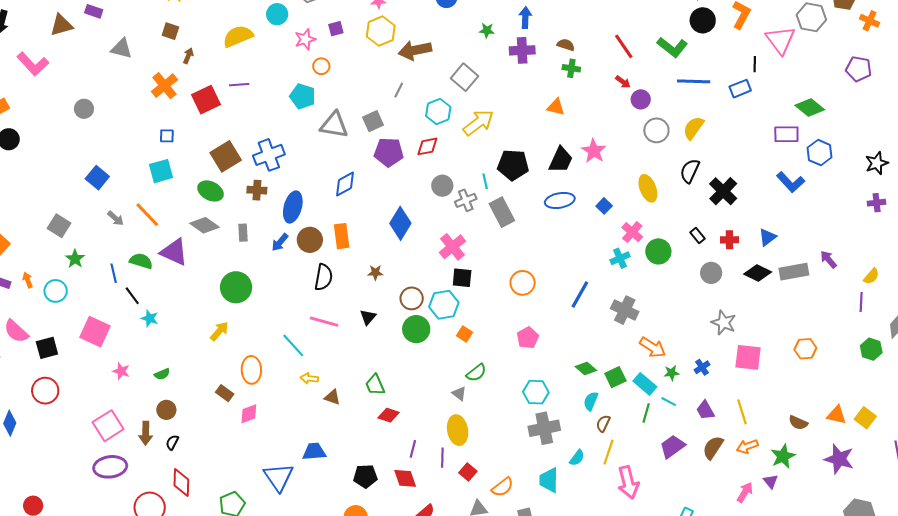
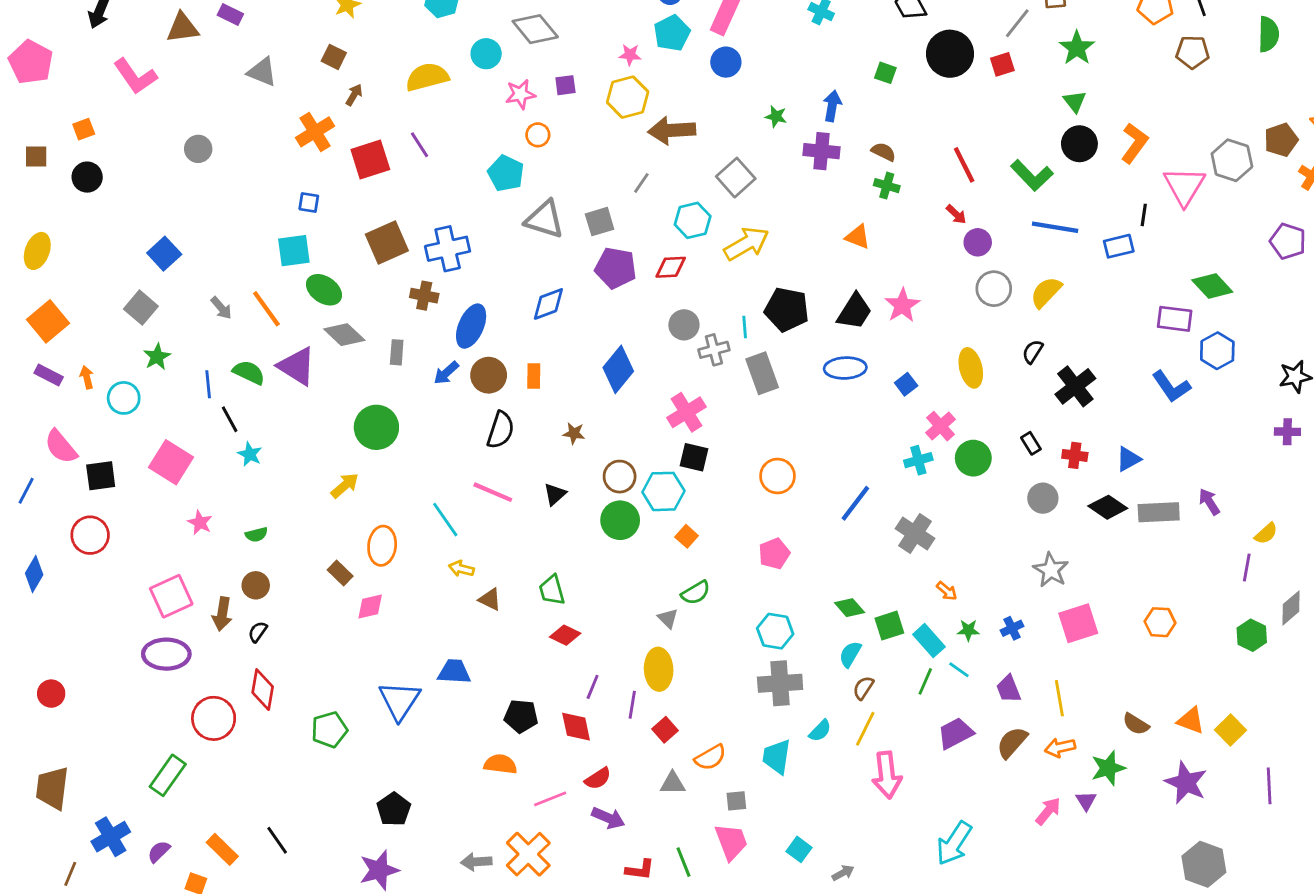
purple line: (239, 85) -> (420, 145), turned 54
black semicircle: (690, 171) -> (1033, 352), size x0.7
blue square: (97, 178) -> (164, 254), moved
green ellipse: (211, 191) -> (324, 290), moved
orange rectangle: (342, 236) -> (534, 376), size x0.7
orange arrow: (652, 347) -> (947, 591), size x0.6
pink square: (748, 357) -> (1078, 623), turned -32

